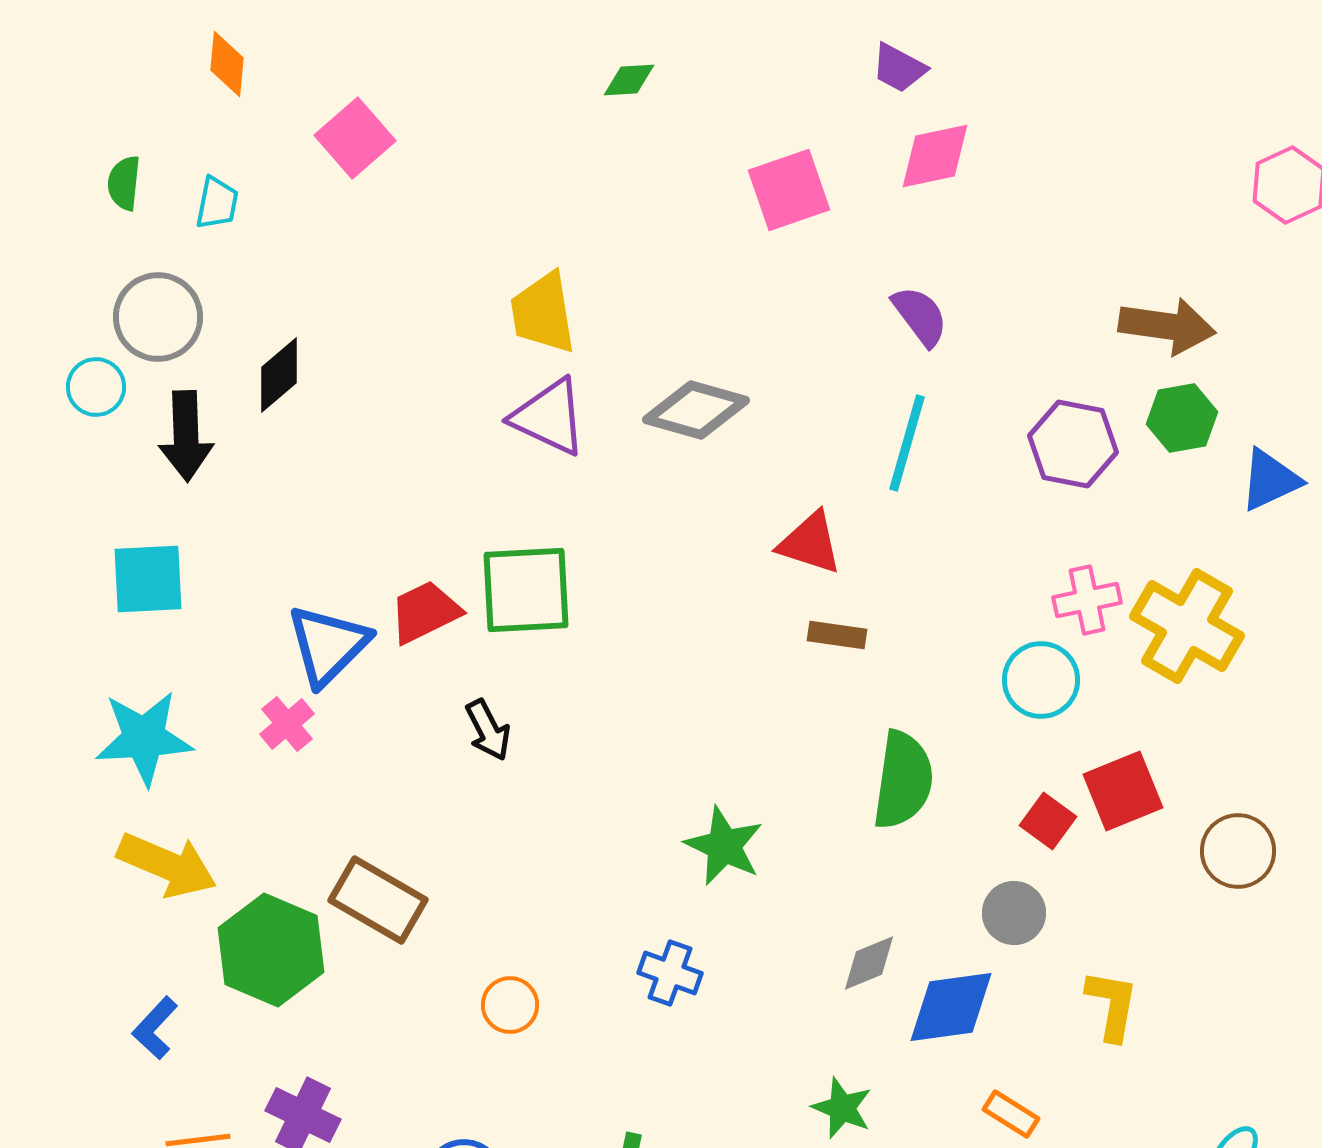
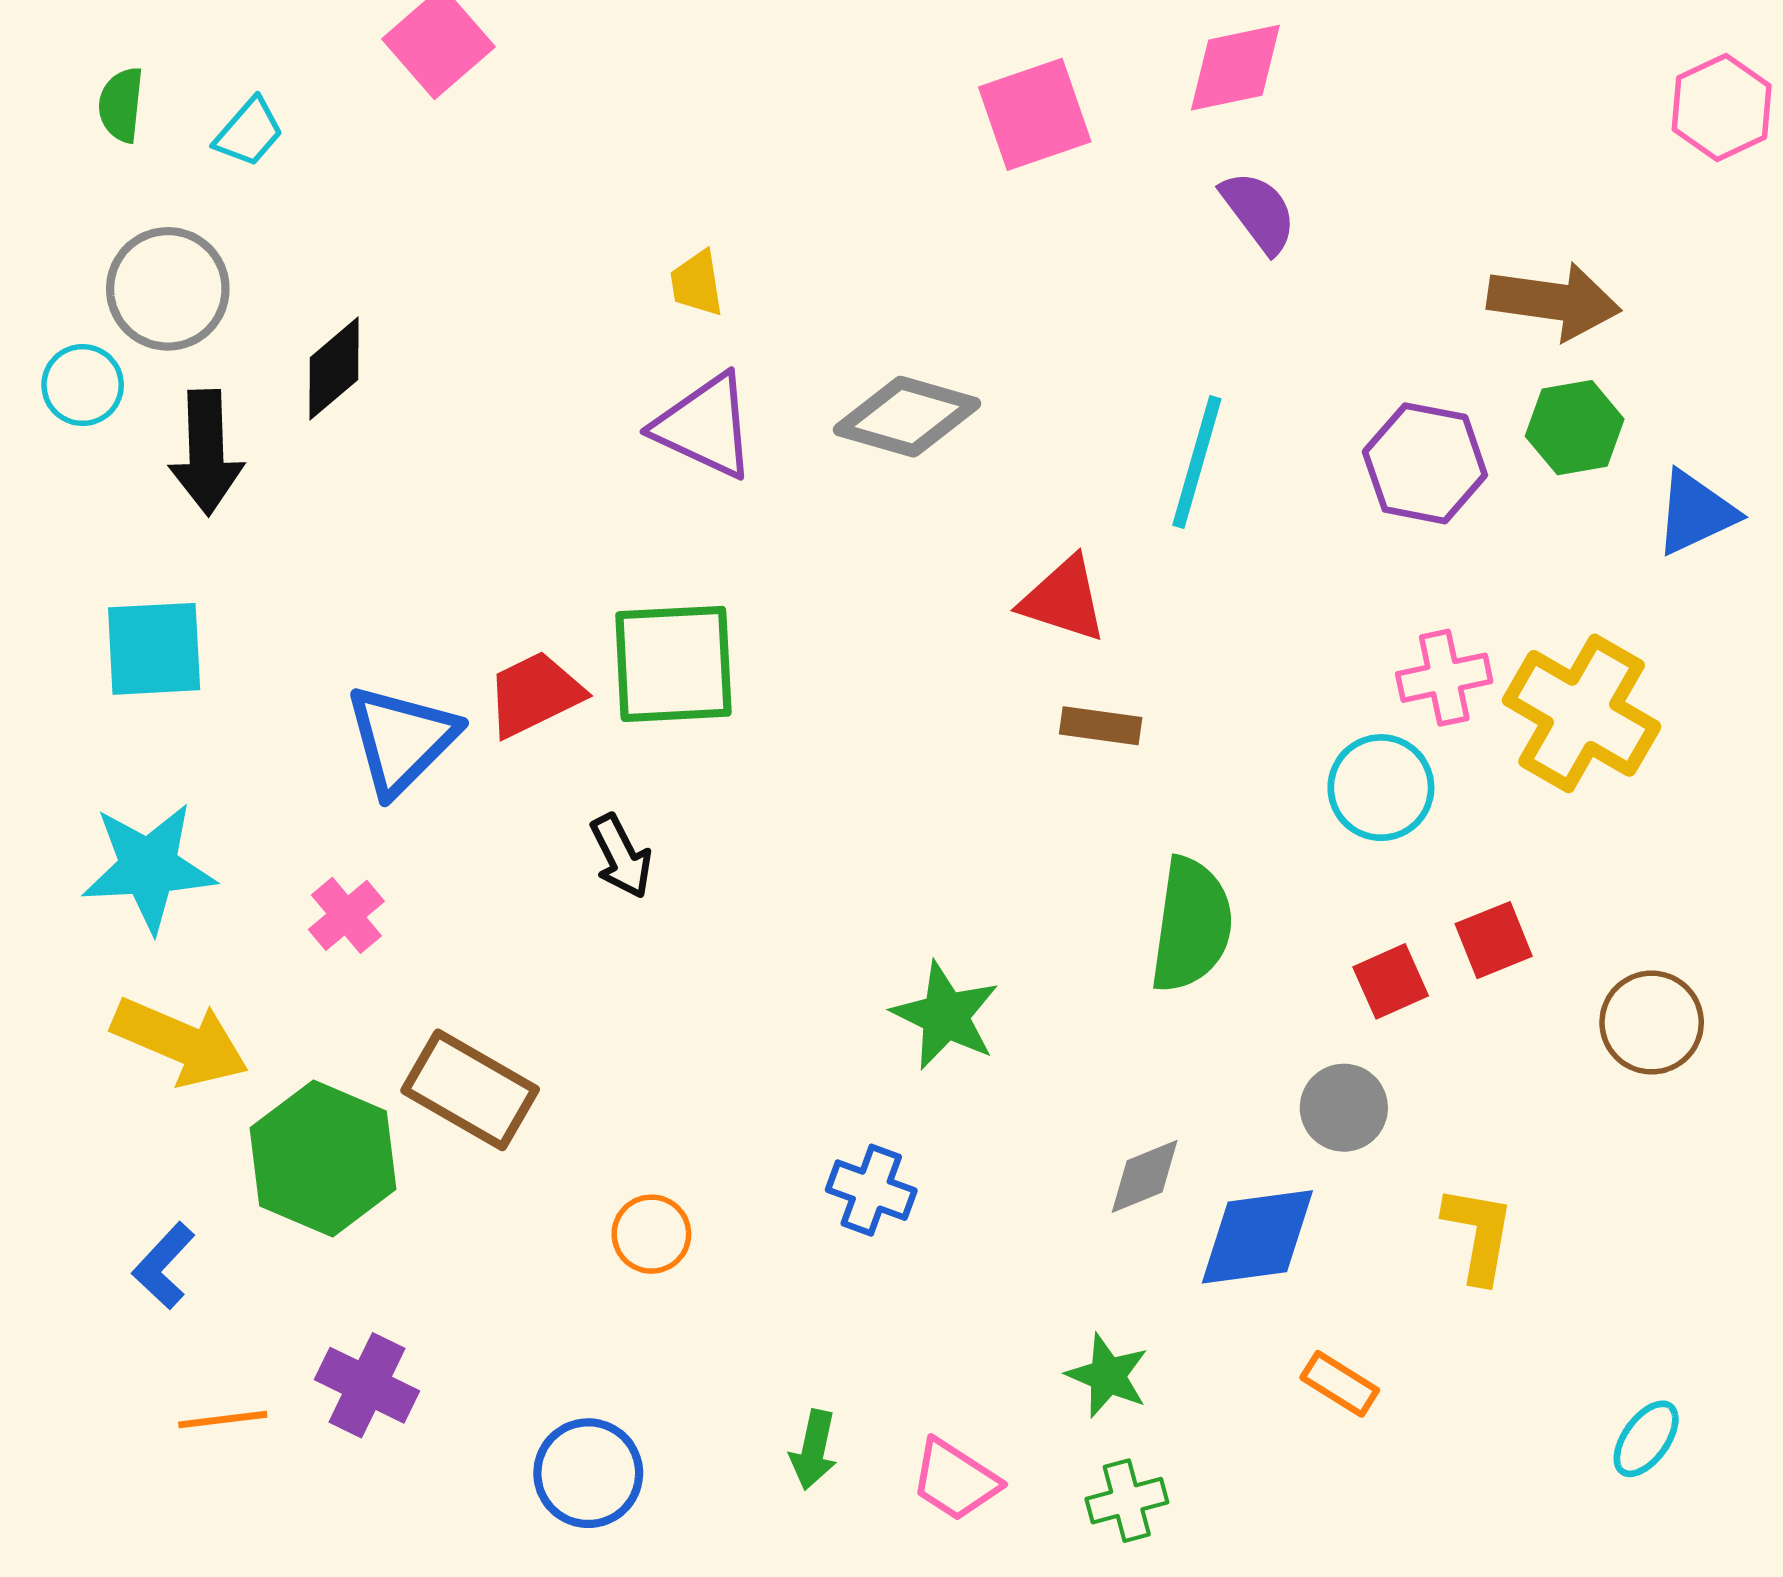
cyan trapezoid: (217, 203) -> (249, 132), turned 30
yellow trapezoid: (543, 313) -> (697, 283), size x0.6
purple semicircle: (920, 316) -> (1259, 212), moved
pink cross: (287, 724) -> (346, 915), moved
red square: (1123, 791) -> (1494, 940), size x0.7
red square: (1048, 821) -> (1391, 981), turned 30

